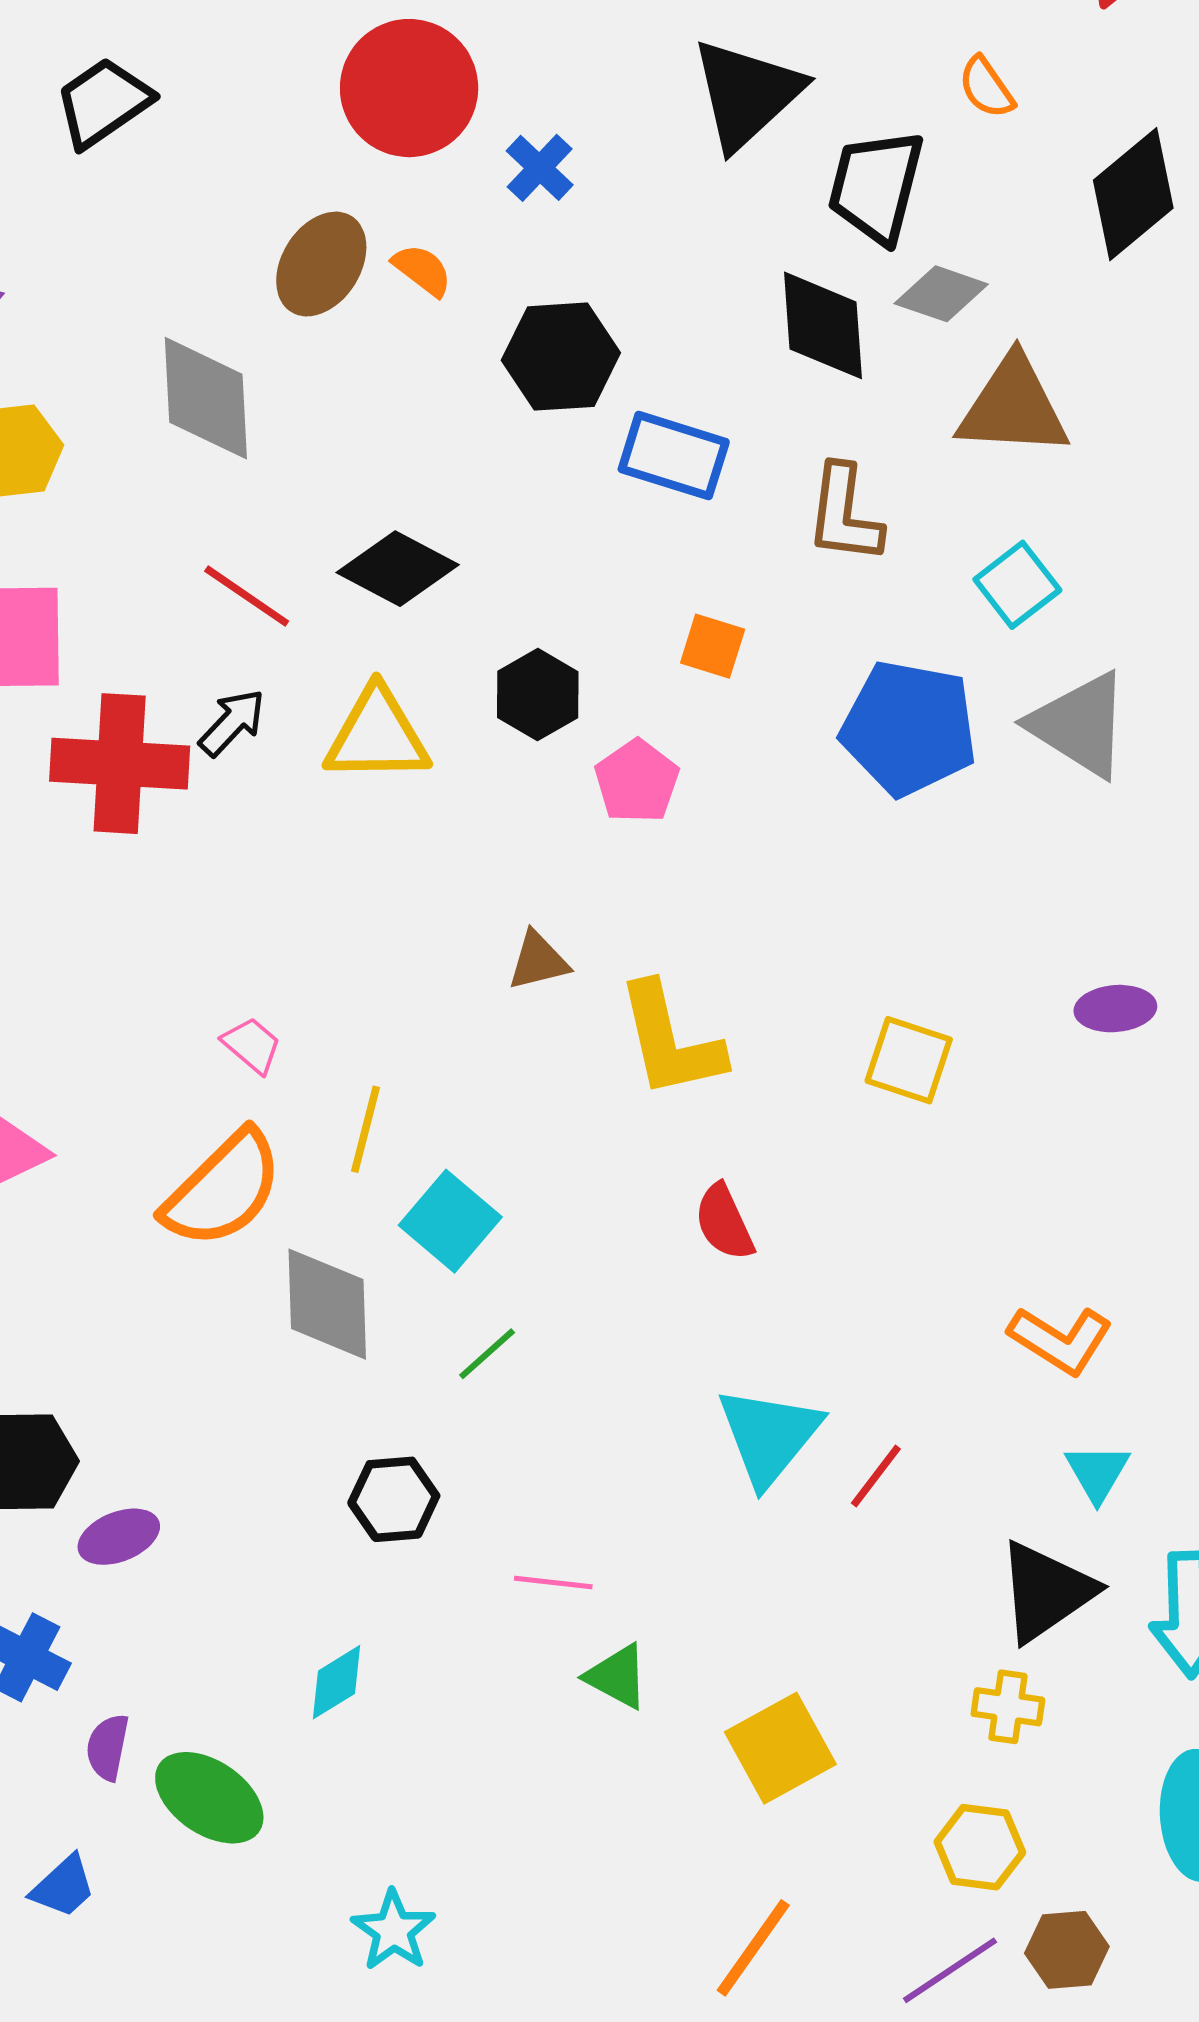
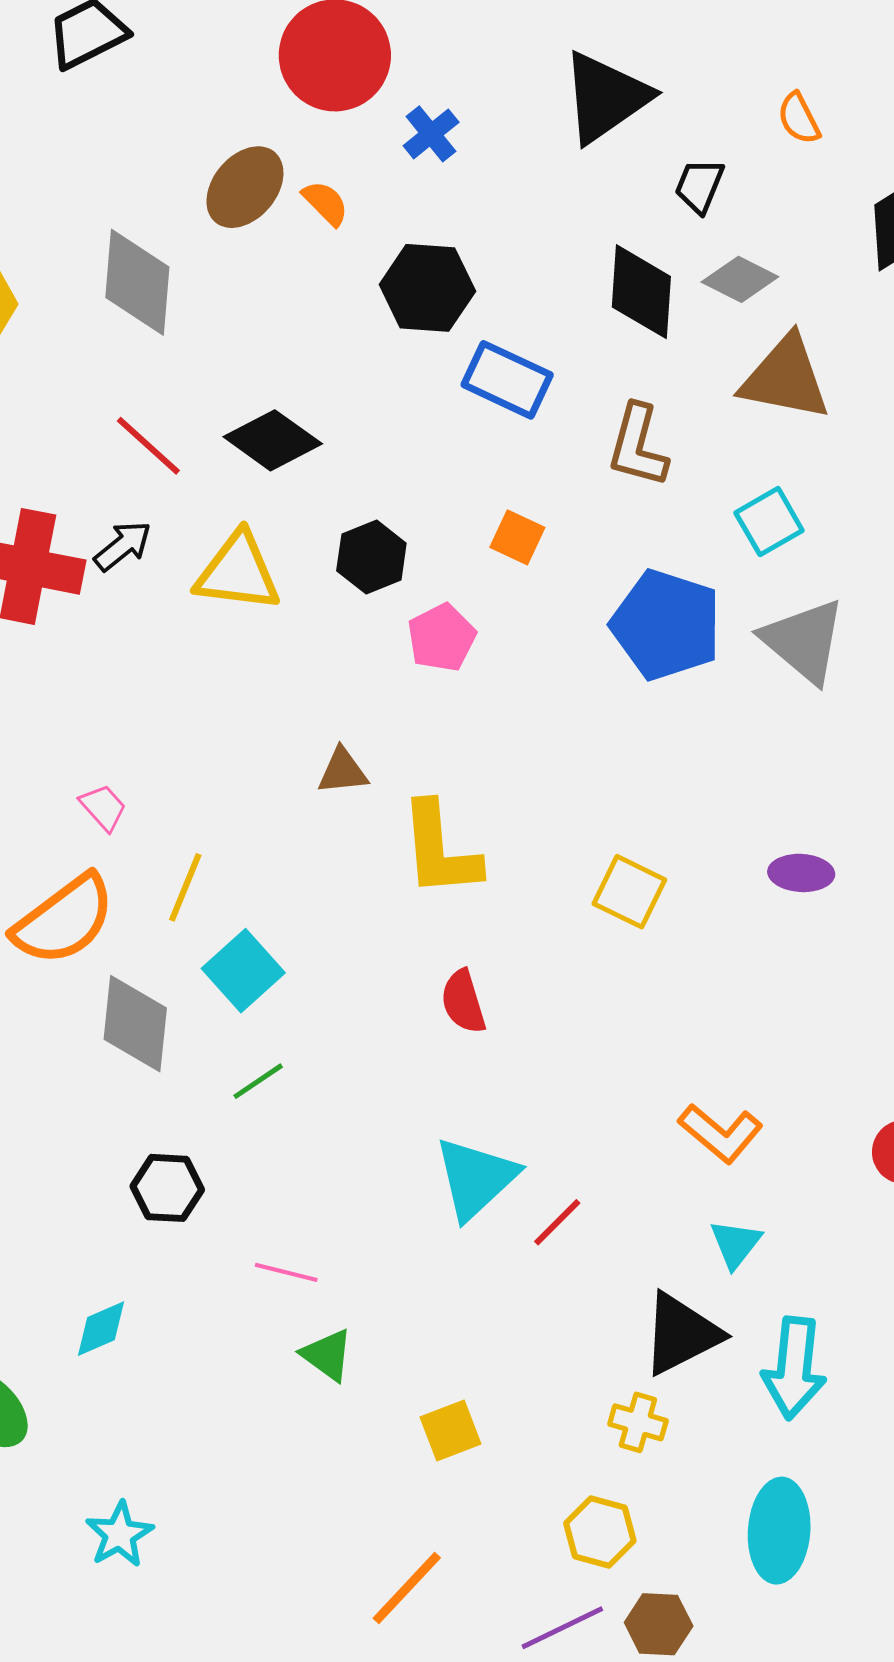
black trapezoid: (876, 186) -> (699, 186), size x0.6
yellow square: (780, 1748) -> (451, 1430), size x0.7

